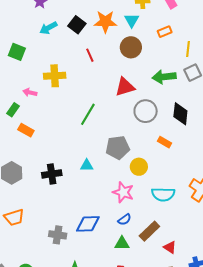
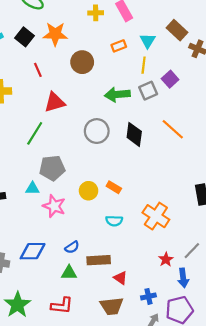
cyan triangle: (132, 20) -> (148, 41), moved
red triangle: (125, 87) -> (55, 102), moved
orange rectangle: (164, 142) -> (114, 187), moved
gray pentagon: (118, 147) -> (52, 168), moved
pink star: (123, 192) -> (54, 206), moved
cyan semicircle: (163, 194) -> (114, 221), size x0.7
brown rectangle: (149, 231) -> (99, 260), turned 40

